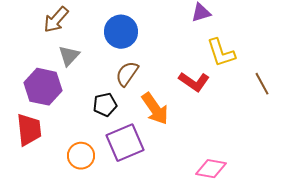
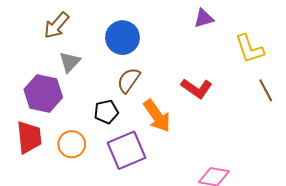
yellow L-shape: (221, 53) -> (249, 49), moved
orange circle: (81, 156) -> (72, 144), moved

